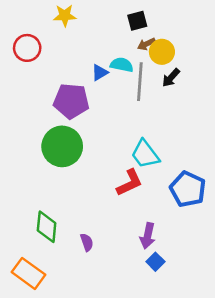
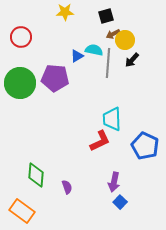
yellow star: (65, 16) -> (65, 12), moved
green circle: (62, 146) -> (20, 83), moved
cyan trapezoid: (145, 154) -> (112, 119), turned 35

